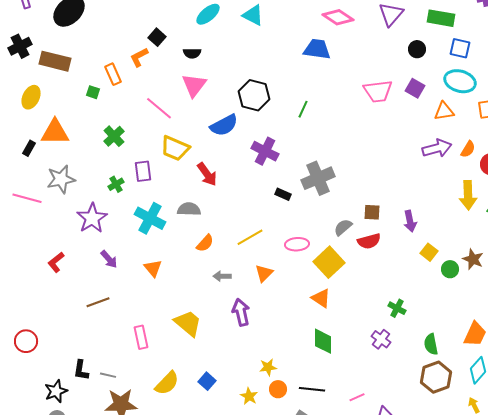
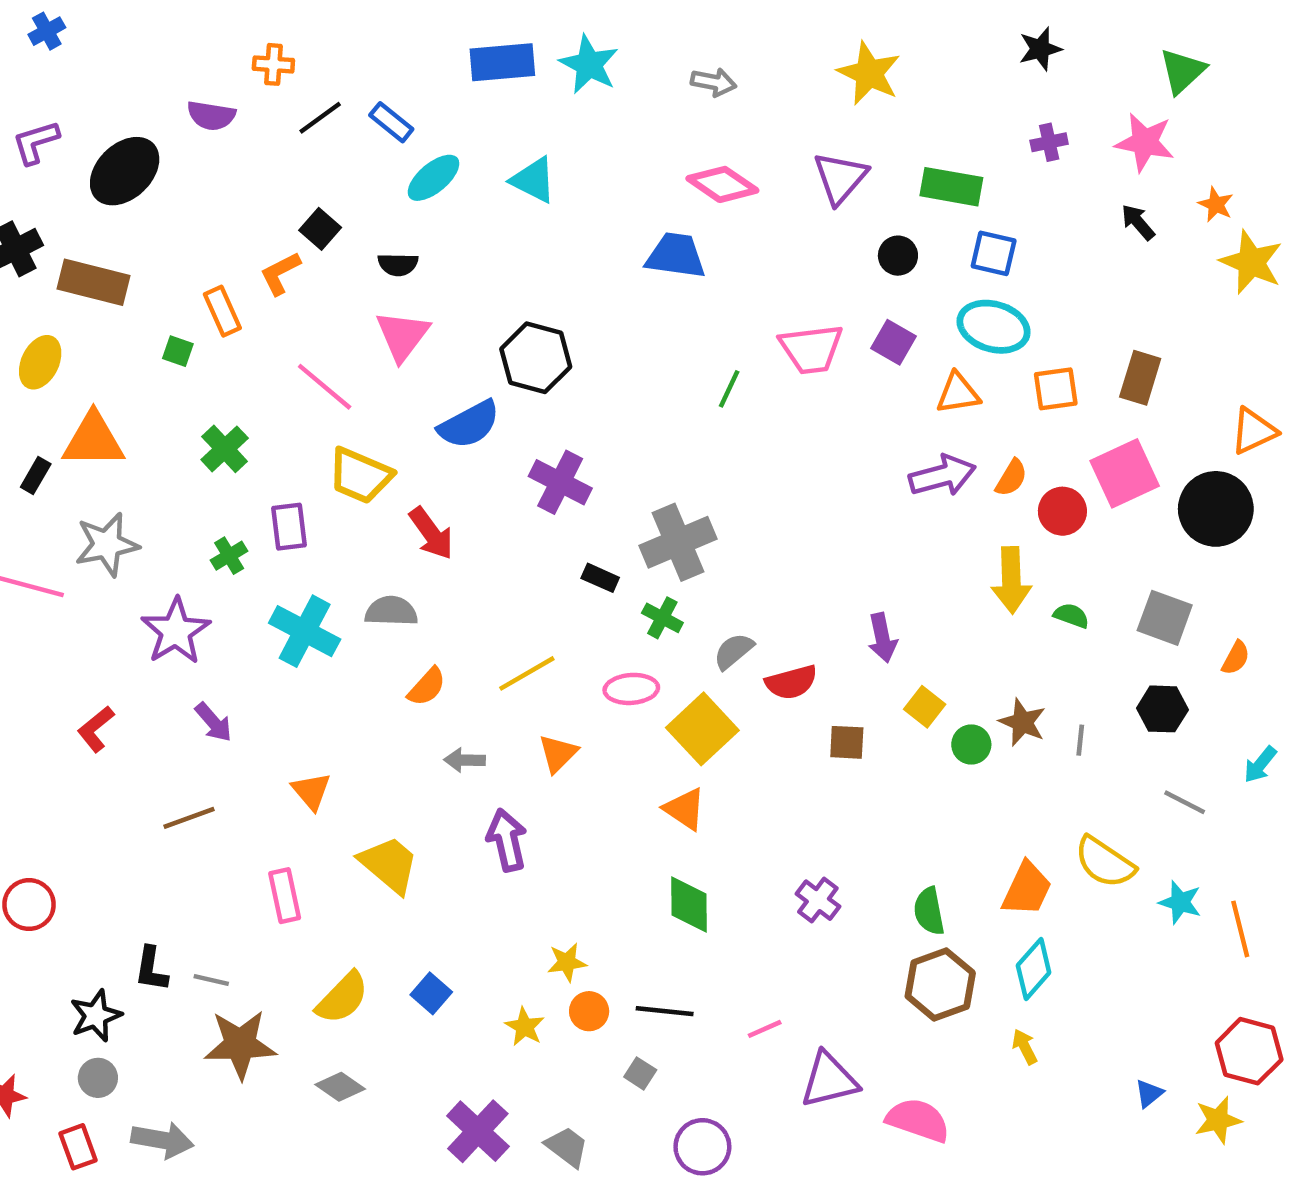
green line: (303, 109) -> (729, 389), moved
brown square: (372, 212) -> (847, 742), moved
orange triangle: (153, 268) -> (311, 791), moved
green cross: (397, 308) -> (662, 618), moved

